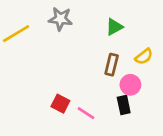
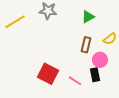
red square: (60, 104) -> (48, 74), size x1.5
pink line: (86, 113) -> (75, 81), moved

